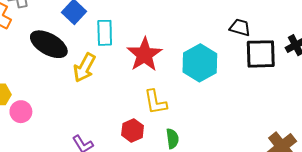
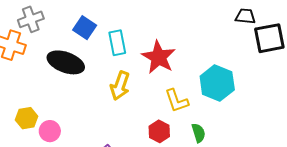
cyan hexagon: (200, 63) -> (217, 83), moved
yellow arrow: (84, 68) -> (120, 86), moved

